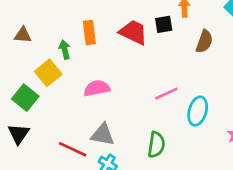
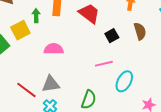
black square: (164, 24) -> (112, 36), moved, turned -32
brown semicircle: (204, 41) -> (140, 31), turned -48
gray triangle: (103, 135) -> (51, 84), turned -30

